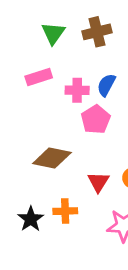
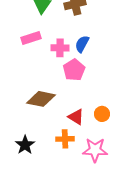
red triangle: (98, 182) -> (76, 117), turned -30
orange cross: (65, 211) -> (65, 139), moved

